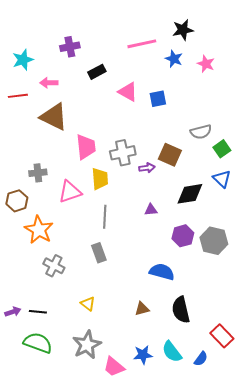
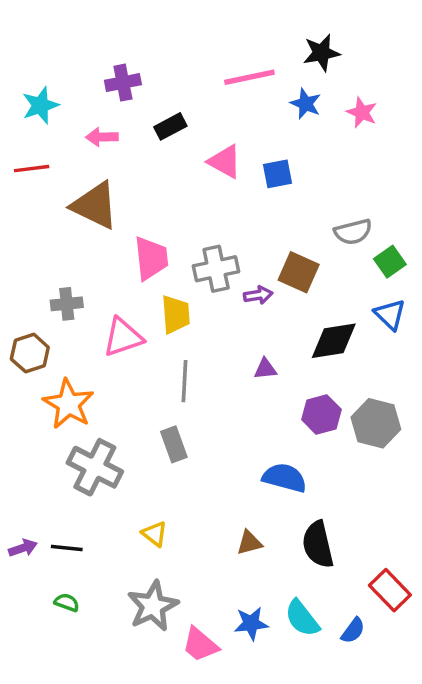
pink arrow: (49, 83) -> (102, 137), moved
gray cross: (54, 266) -> (95, 467), size x1.4
green semicircle: (38, 343) -> (67, 602), size x0.5

